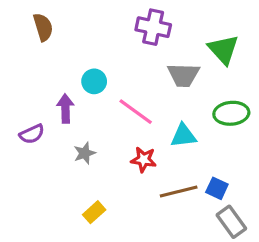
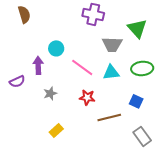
cyan triangle: (183, 136) -> (111, 72), moved
blue square: (217, 188) -> (136, 101), moved

